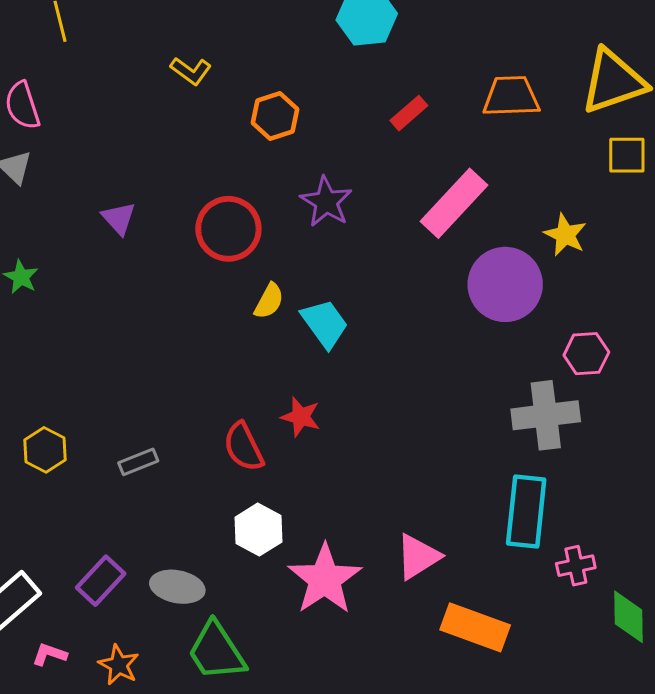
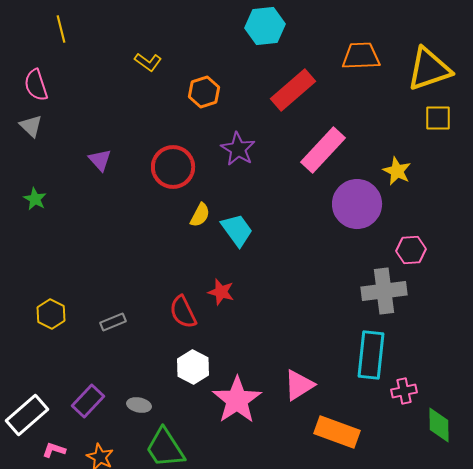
orange trapezoid: (511, 96) -> (361, 56), moved
red rectangle: (409, 113) -> (293, 90), size x1.8
gray ellipse: (177, 587) -> (139, 405), size x0.7

